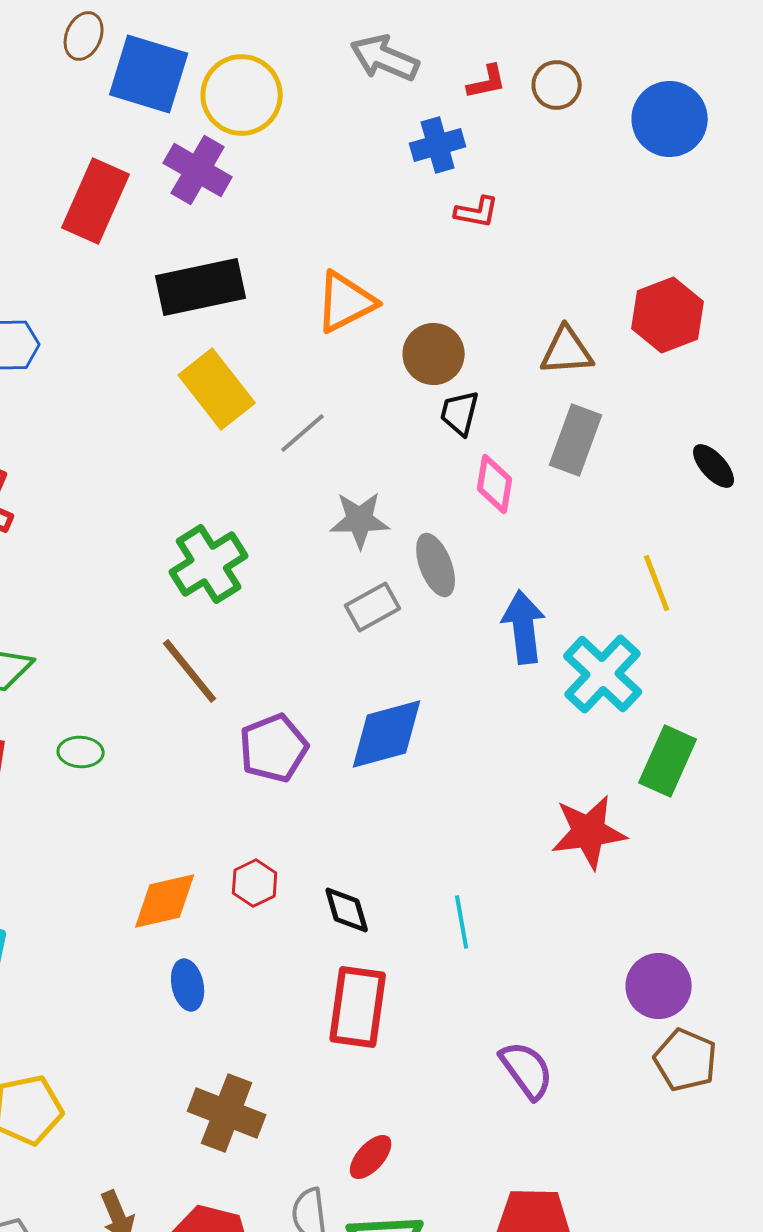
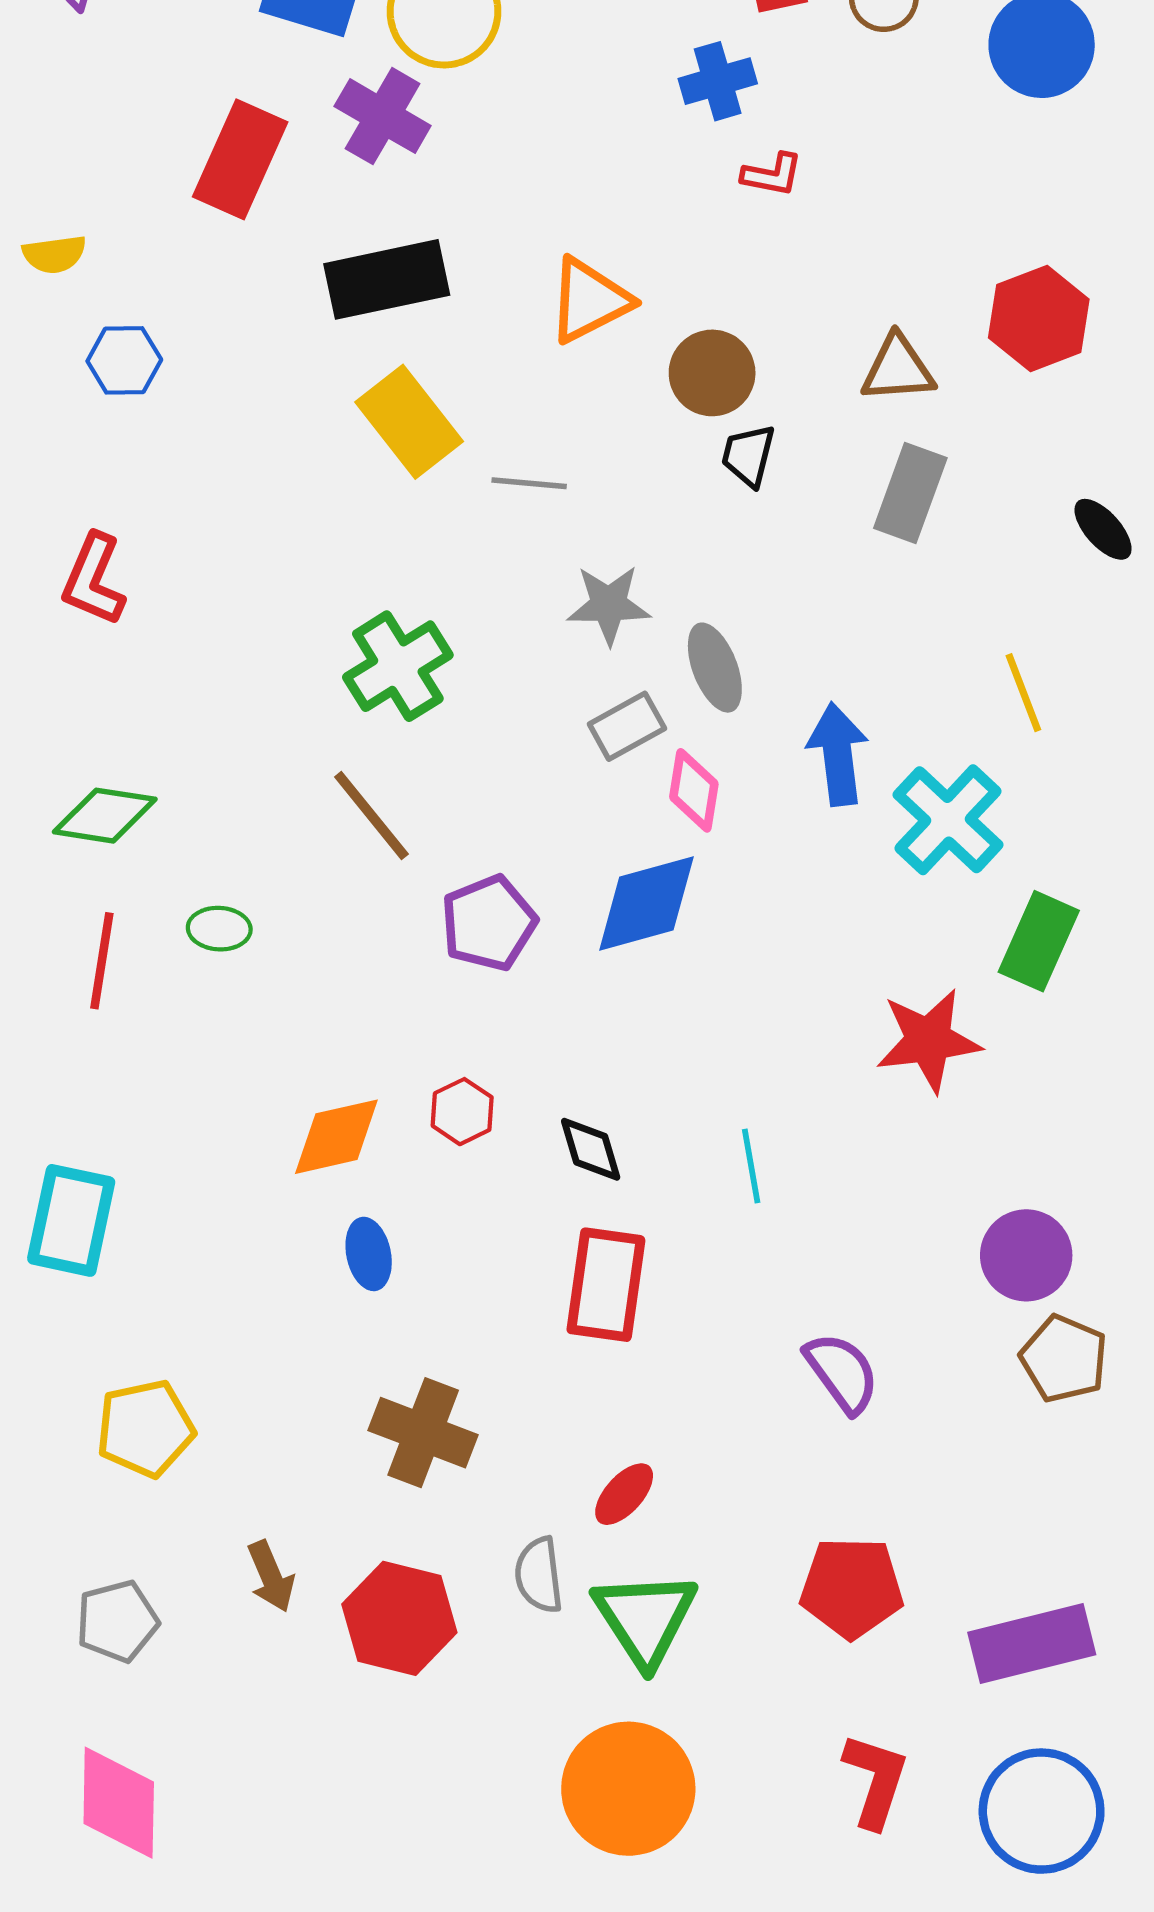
gray line: (303, 433) -> (529, 483), turned 46
pink diamond: (495, 484) -> (694, 790), moved

